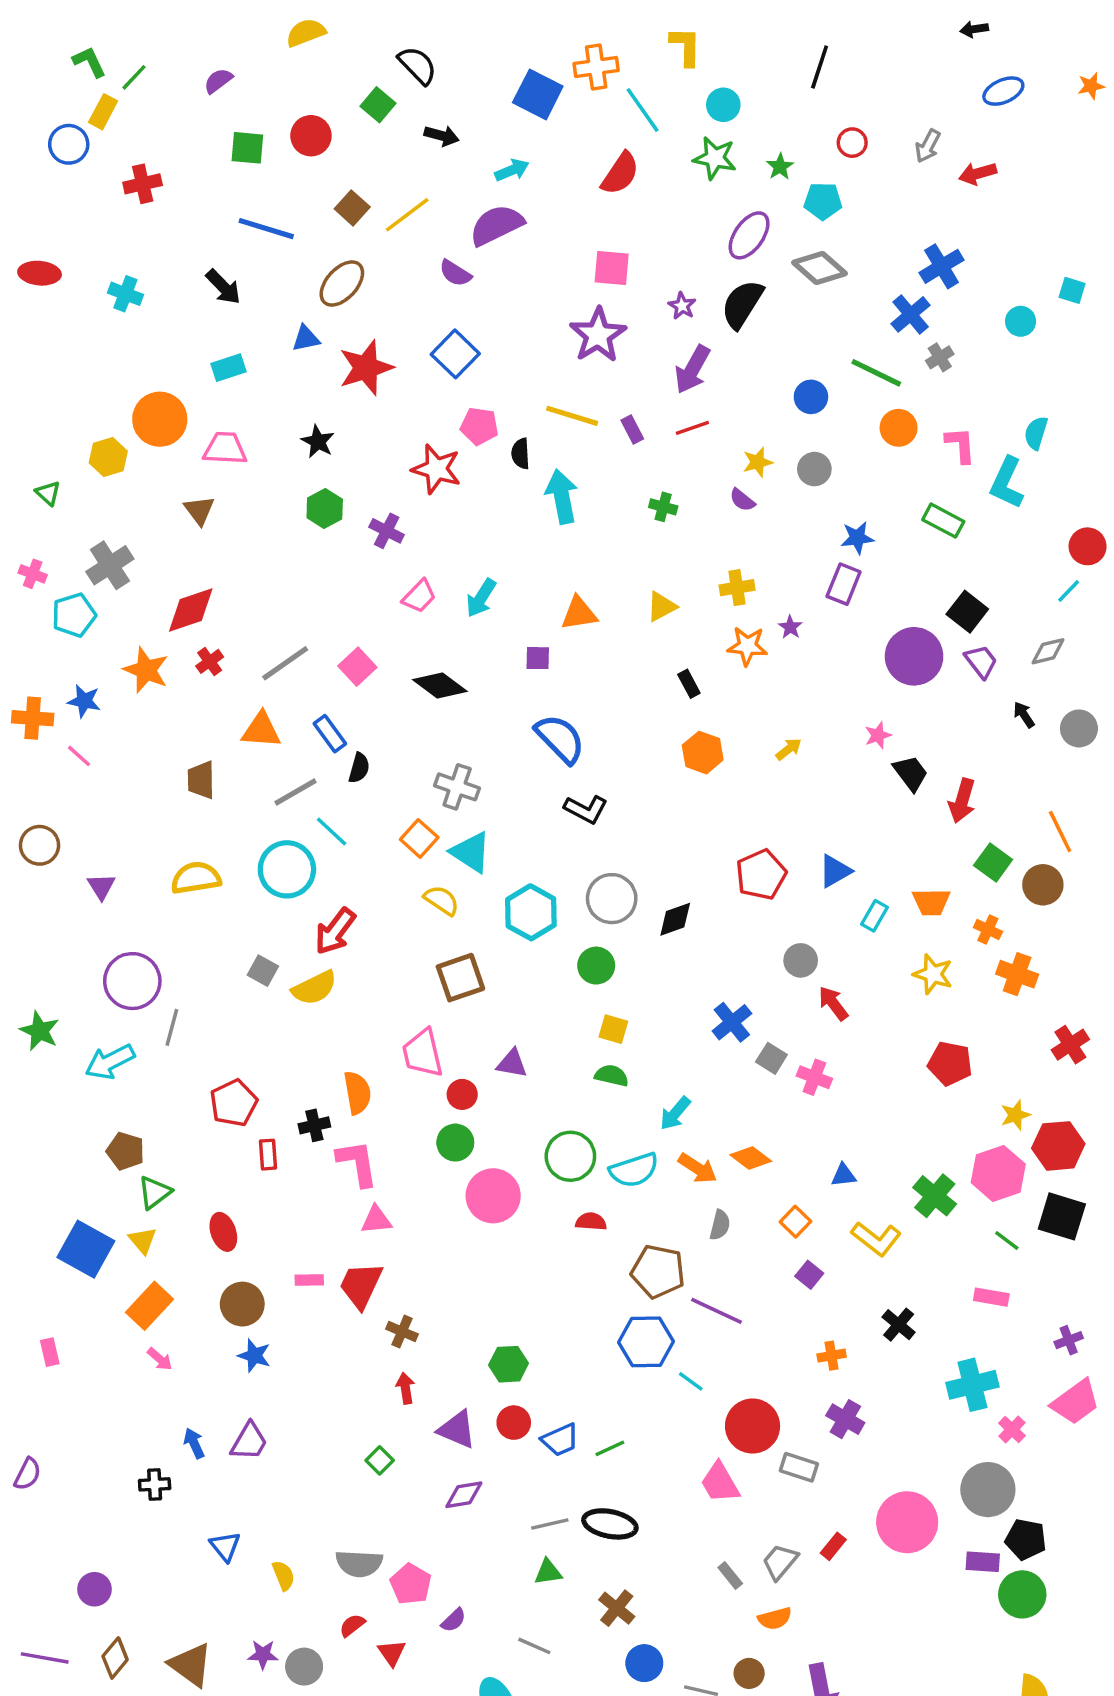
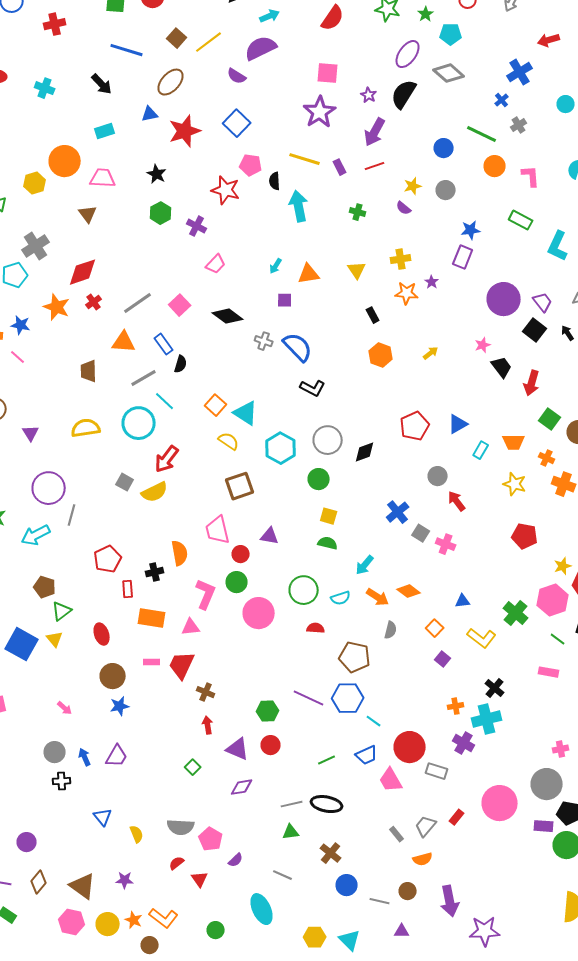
red arrow: (978, 174) -> (549, 40), moved
blue cross: (911, 314) -> (502, 100), size x0.6
cyan L-shape: (1007, 483) -> (558, 246), moved
cyan arrow: (481, 598) -> (276, 266), moved, size x0.7
yellow triangle: (661, 606) -> (357, 270), turned -36
black square: (967, 612) -> (535, 330), moved
gray cross: (457, 787) -> (264, 341), moved, size x0.7
pink L-shape: (357, 1163) -> (206, 594), moved, turned 32
cyan semicircle: (634, 1170) -> (341, 598), size x0.7
orange rectangle: (149, 1306) -> (152, 618), moved, turned 56
purple line: (716, 1311) -> (309, 698), moved
blue star: (254, 1356) -> (120, 706), turned -30
cyan cross: (972, 1385) -> (487, 719), moved
pink cross: (1012, 1429) -> (561, 749), turned 35
blue trapezoid: (560, 1440) -> (367, 755), moved
gray circle: (304, 1667) -> (55, 752), moved

